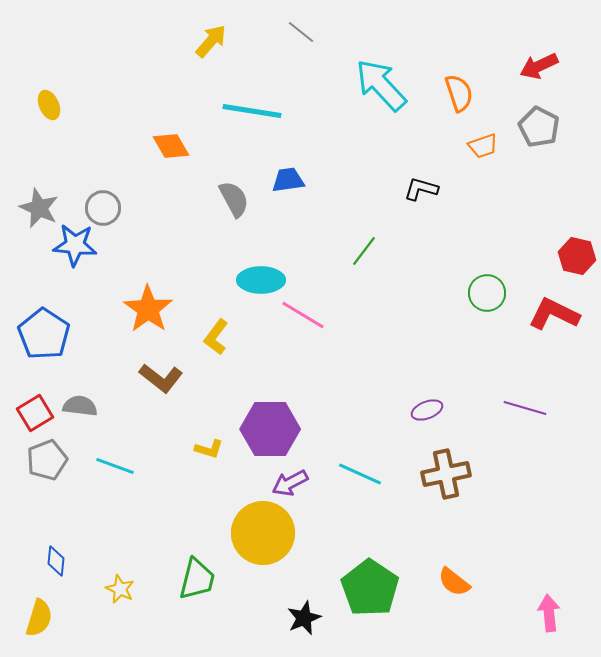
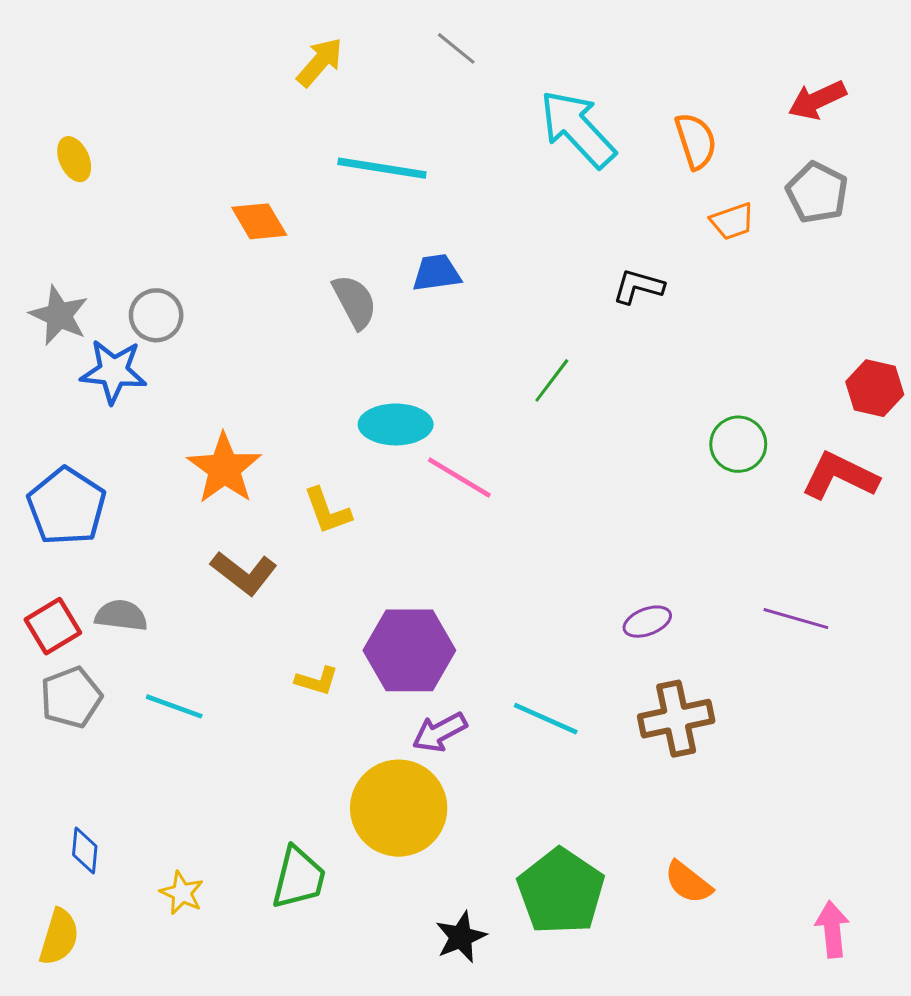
yellow L-shape: (216, 337) -> (327, 511), turned -57

